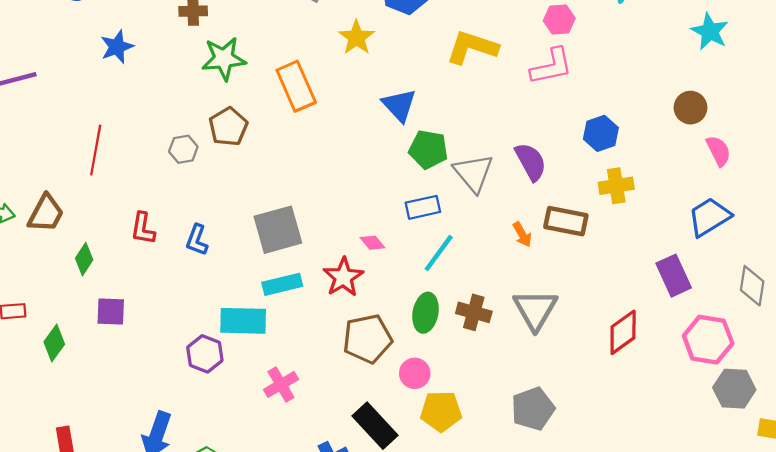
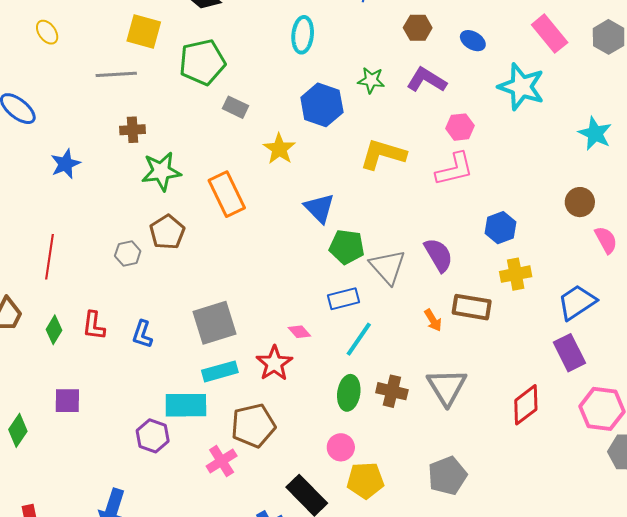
blue trapezoid: (709, 217) -> (577, 302), moved
green diamond: (84, 259) -> (54, 330), moved
brown pentagon: (367, 339) -> (253, 426), moved

